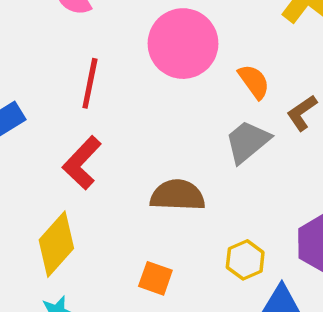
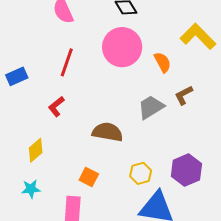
orange semicircle: (254, 82) -> (163, 62), moved
red L-shape: (82, 163) -> (56, 106), size x0.7
yellow diamond: (56, 244) -> (36, 150), size x0.7

